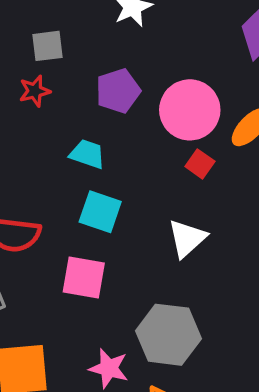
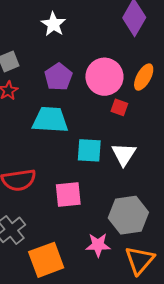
cyan trapezoid: (87, 154) -> (50, 120), size x1.6
cyan square: (100, 212) -> (89, 150), moved

